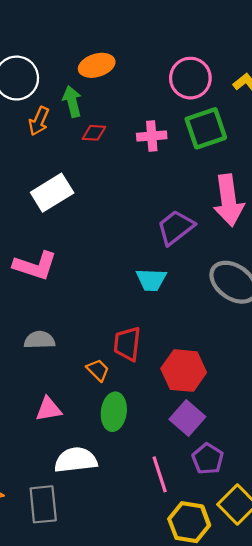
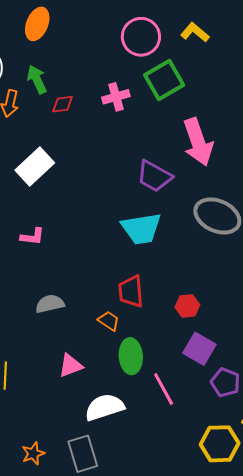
orange ellipse: (97, 65) -> (37, 24), moved, turned -40
purple trapezoid: (176, 227) -> (154, 176), turned -102
pink L-shape: (35, 266) -> (32, 237), size x0.6
cyan trapezoid: (151, 280) -> (141, 229), size x1.4
red hexagon: (184, 371) -> (187, 306), size x0.6
pink line: (160, 474) -> (164, 389), moved

